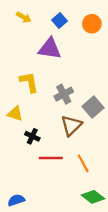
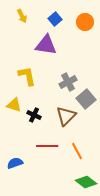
yellow arrow: (24, 17) -> (22, 16), turned 32
gray cross: (64, 94) -> (68, 82), moved
black cross: (32, 136) -> (34, 115), moved
blue semicircle: (16, 200) -> (15, 163), moved

